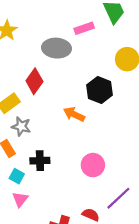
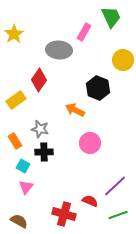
pink rectangle: (84, 28) -> (84, 32), turned -42
gray star: (21, 126) -> (40, 129), moved
pink circle: (93, 165) -> (90, 143), moved

